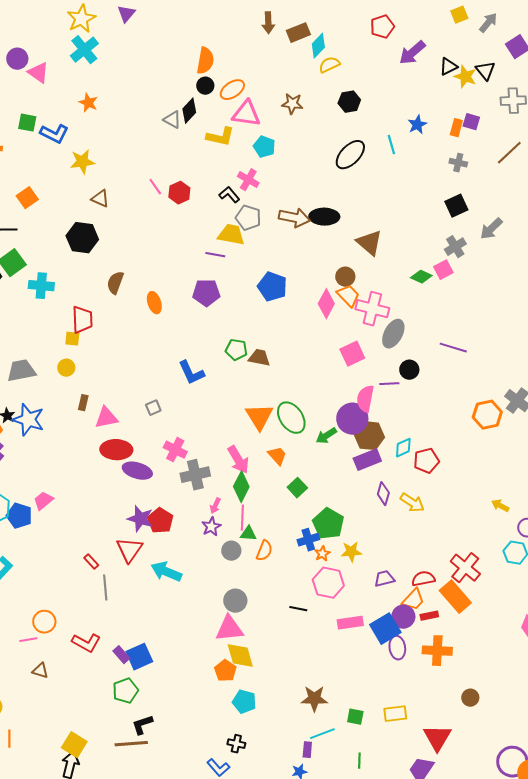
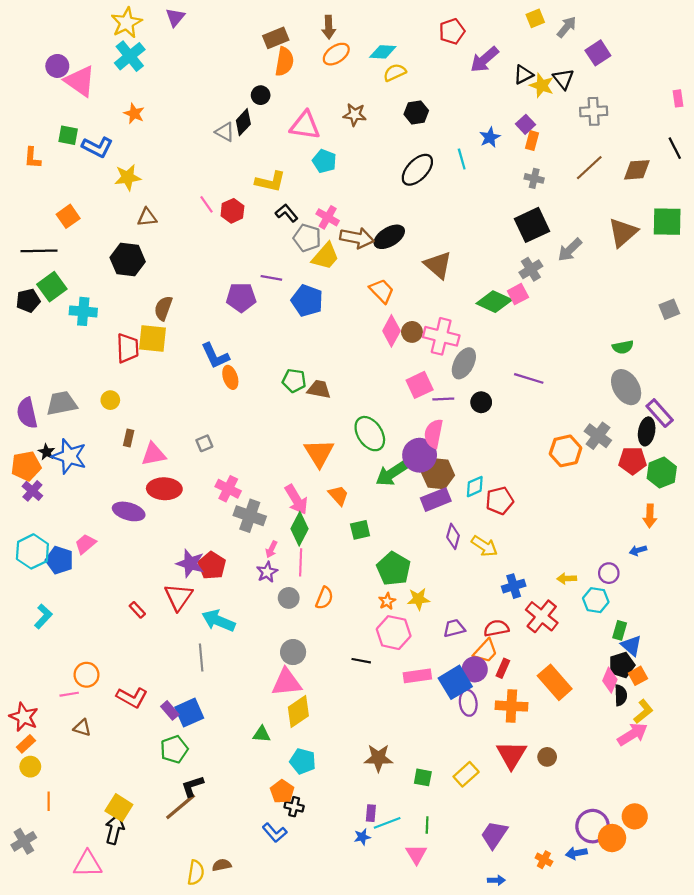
brown rectangle: (298, 33) -> (276, 38), moved
cyan diamond: (318, 46) -> (383, 52), turned 50
orange semicircle: (205, 61) -> (284, 62), moved
pink triangle: (38, 73) -> (80, 81), size x1.4
orange ellipse: (232, 90) -> (336, 54), moved
purple square: (471, 122) -> (526, 124), moved, turned 30
yellow L-shape: (220, 137) -> (270, 182), moved
pink cross: (248, 180) -> (328, 217), moved
brown triangle: (100, 199) -> (147, 217), turned -30
black square: (456, 206) -> (532, 225), size x1.4
black ellipse: (324, 217) -> (389, 237), turned -32
yellow trapezoid: (231, 235) -> (325, 256), moved, turned 120
brown circle: (345, 277) -> (412, 332), moved
green diamond: (421, 277) -> (494, 302), size x1.5
blue pentagon: (272, 287) -> (307, 301), moved
purple pentagon: (206, 293) -> (241, 297), moved
orange trapezoid: (348, 296) -> (382, 291), moved
orange ellipse: (154, 303) -> (230, 377), moved
yellow square: (72, 339) -> (152, 338), moved, size x1.8
blue L-shape: (191, 373) -> (215, 356), moved
purple line: (389, 384) -> (443, 399), moved
green ellipse: (291, 418) -> (370, 434), moved
green arrow: (326, 436) -> (391, 474), size x1.4
purple ellipse: (137, 471) -> (129, 511), moved
gray cross: (195, 475) -> (250, 516), turned 32
green square: (297, 488) -> (360, 530), turned 30
yellow arrow: (500, 506) -> (567, 578), moved, turned -30
green triangle: (248, 534) -> (262, 734), moved
blue cross: (308, 540) -> (514, 586), moved
gray line: (105, 588) -> (201, 657), moved
orange rectangle: (455, 597) -> (555, 682), moved
red rectangle: (429, 616) -> (503, 668), turned -54
yellow diamond: (240, 656) -> (298, 711), turned 72
orange pentagon: (225, 671) -> (282, 792), moved
yellow rectangle: (395, 714) -> (466, 774), turned -35
cyan line: (322, 734) -> (387, 823), moved
red triangle: (437, 738) -> (511, 755), moved
brown line: (131, 744) -> (181, 807), turned -36

